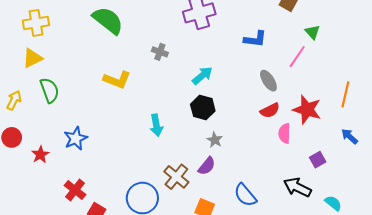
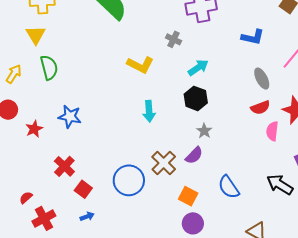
gray cross: (160, 52) -> (174, 39), moved
yellow triangle: (33, 58) -> (36, 35), turned -40
yellow L-shape: (117, 80) -> (140, 65), moved
blue star: (76, 138) -> (70, 117), turned 30

